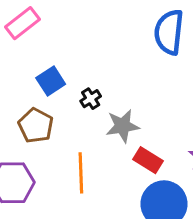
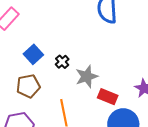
brown pentagon: (36, 126) -> (28, 86), turned -30

